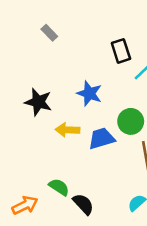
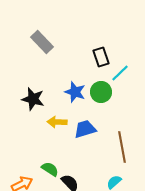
gray rectangle: (49, 33) -> (42, 42), size x1.6
green circle: (131, 121) -> (101, 92), moved

